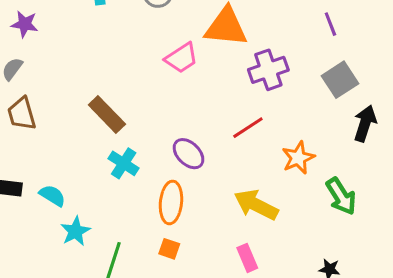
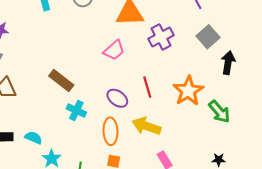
pink trapezoid: (181, 58) -> (114, 50), moved
red line: (248, 128) -> (147, 87), moved, turned -65
orange star: (298, 158) -> (188, 91), size x1.4
yellow arrow: (256, 205) -> (146, 126), moved

